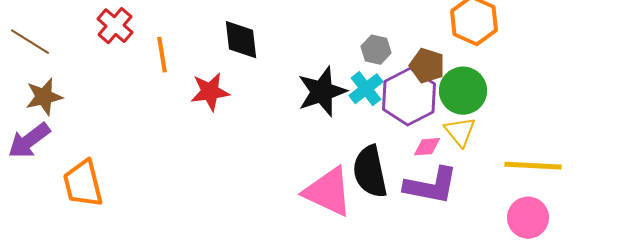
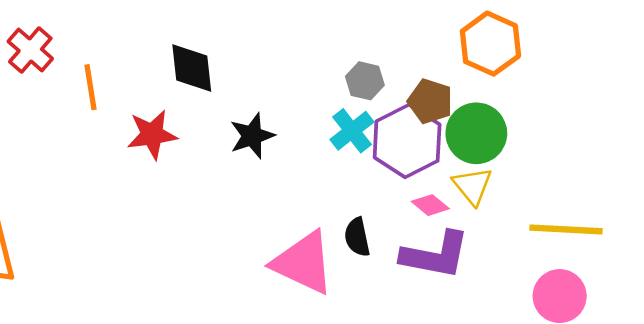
black star: (322, 92) -> (252, 136), moved, size x0.7
pink diamond: (427, 147) -> (430, 205), turned 44
black semicircle: (370, 172) -> (357, 237), size x0.6

